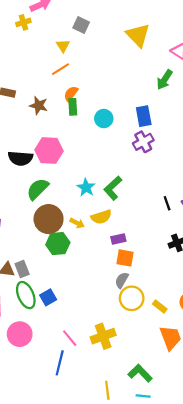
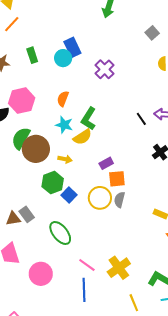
orange semicircle: (71, 94) -> (63, 99), moved
blue rectangle: (144, 116) -> (72, 47), moved
yellow semicircle: (101, 217) -> (83, 137), moved
brown circle: (49, 219) -> (36, 149), moved
green ellipse: (26, 295) -> (60, 233), moved
blue square: (48, 297) -> (69, 195), moved
yellow circle: (132, 298) -> (100, 198), moved
yellow cross: (103, 336) -> (119, 268), moved

